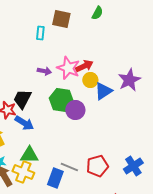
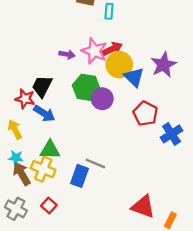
cyan rectangle: (40, 33) -> (109, 11), moved
yellow circle: (90, 80) -> (119, 65), size x1.5
blue triangle: (103, 91) -> (134, 77), turned -42
red pentagon: (97, 166) -> (145, 113), moved, turned -30
blue cross: (133, 166) -> (172, 134), moved

